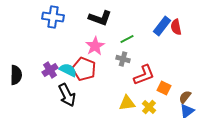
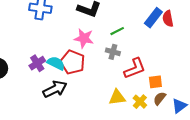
pink star: (95, 46) -> (84, 38), turned -30
orange square: (164, 88) -> (155, 82), turned -32
black arrow: (67, 95) -> (55, 89), turned -90
brown semicircle: (185, 97) -> (160, 98), moved

